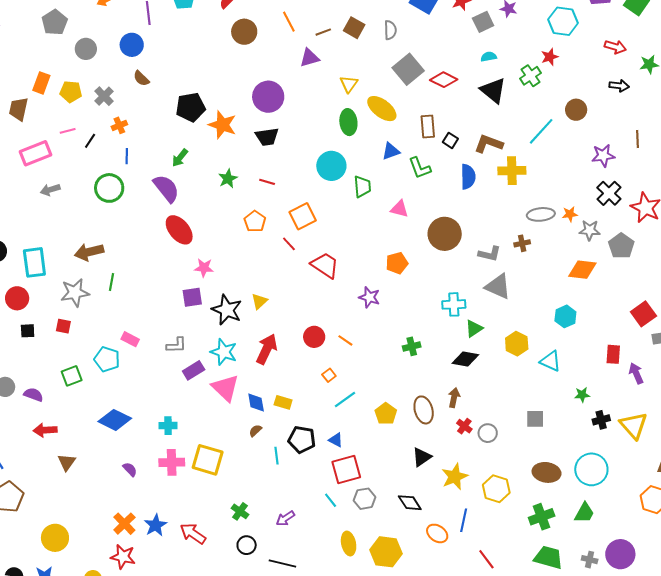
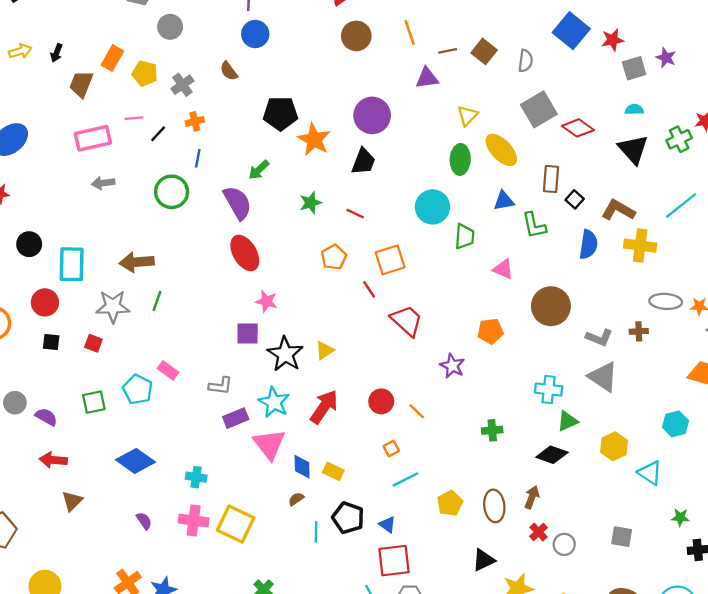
blue circle: (132, 45) -> (255, 34), moved
black trapezoid: (267, 137) -> (363, 162), turned -70

